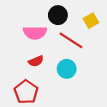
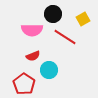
cyan circle: (67, 69) -> (49, 70), moved

